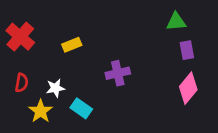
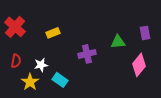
green triangle: (176, 22) -> (118, 42), moved
purple rectangle: (187, 50) -> (145, 33), moved

